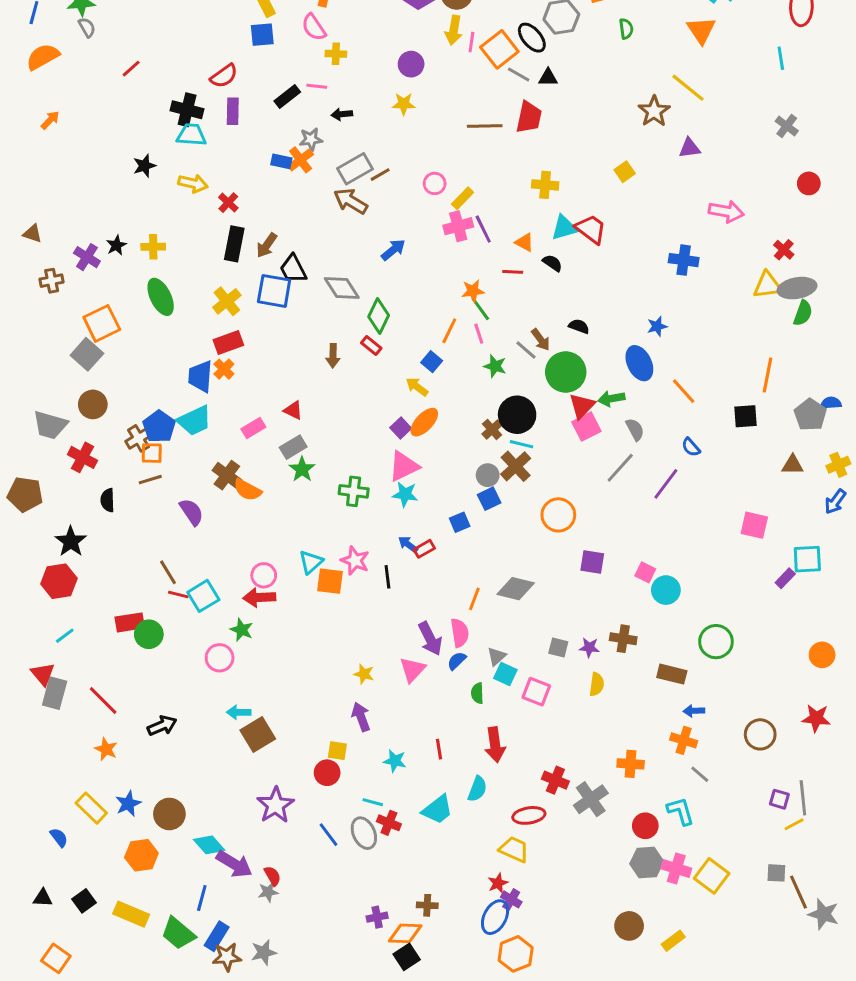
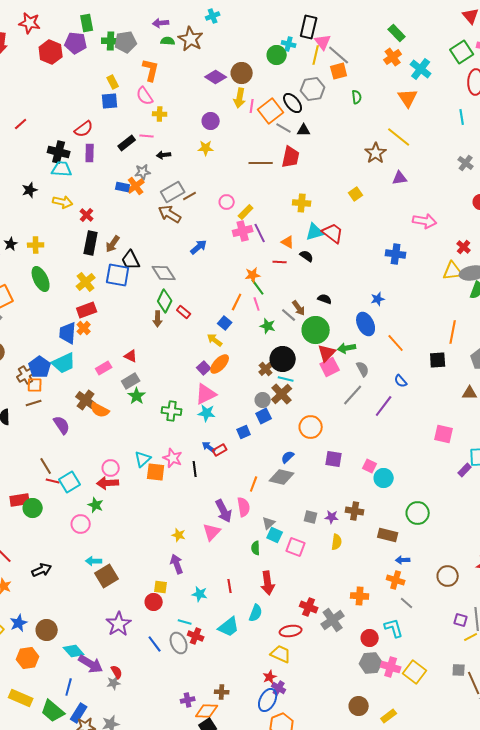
green diamond: (379, 316) -> (165, 301), moved
blue semicircle: (457, 661) -> (288, 457), moved

